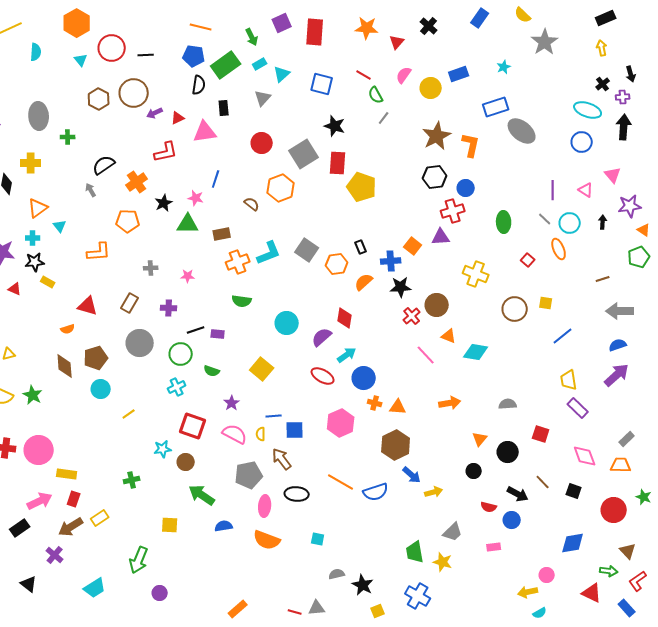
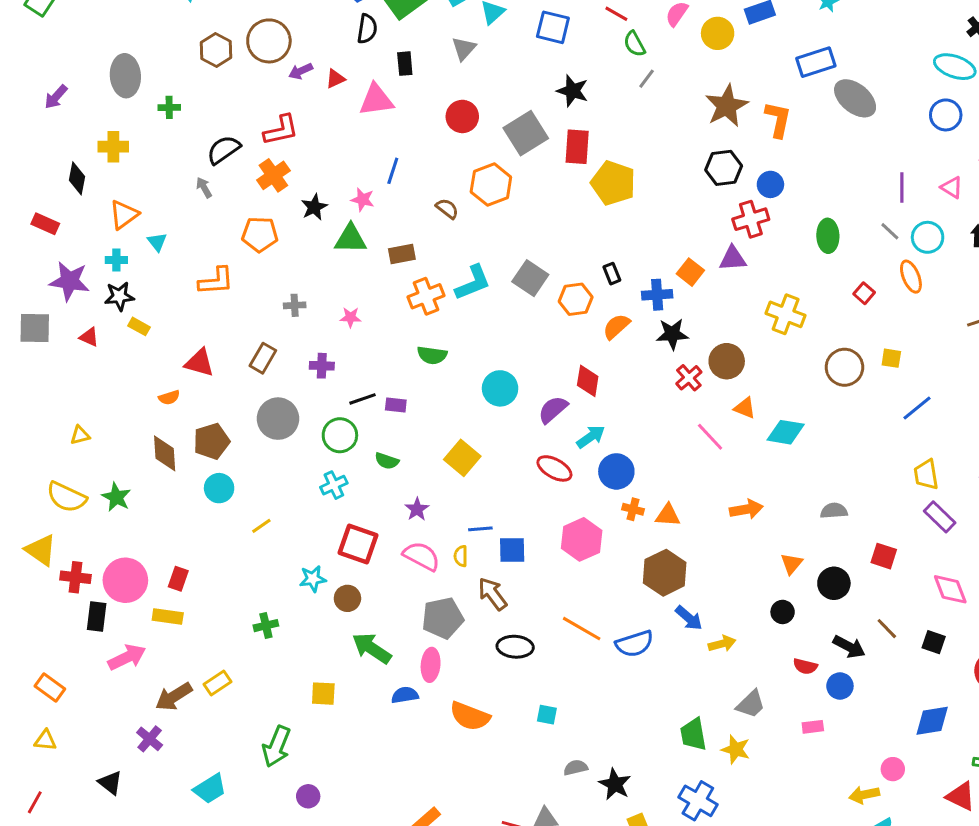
red L-shape: (166, 152) -> (281, 130), moved
red rectangle: (74, 499) -> (178, 579), moved
pink ellipse: (265, 506) -> (431, 665), moved
black rectangle: (20, 528) -> (97, 617), moved, turned -48

